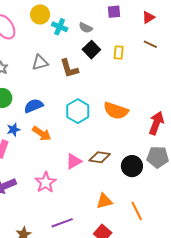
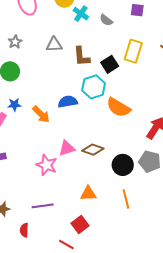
black square: (91, 50) -> (110, 64), moved
yellow rectangle: (119, 52) -> (133, 51), size x1.6
blue semicircle: (34, 106) -> (68, 102), moved
cyan hexagon: (78, 111) -> (94, 87), moved
pink star: (46, 182) -> (47, 165), moved, turned -30
orange line: (137, 211) -> (126, 199), moved

